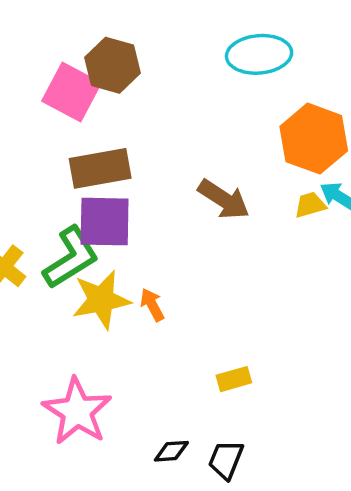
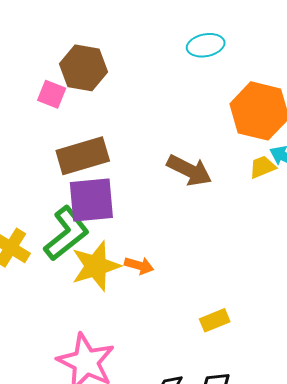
cyan ellipse: (259, 54) -> (206, 45), size x0.7
pink square: (72, 92) -> (52, 94), size x0.6
orange arrow: (152, 305) -> (139, 265), turned 140

